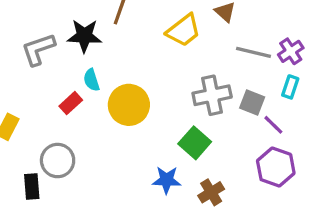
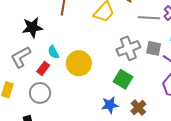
black star: (84, 36) -> (32, 27), moved
gray L-shape: (38, 49) -> (21, 57), moved
gray circle: (58, 161) -> (40, 93), moved

